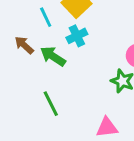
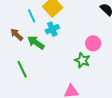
green line: (51, 104) -> (22, 69), moved

